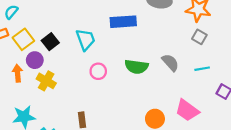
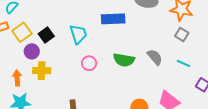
cyan line: (202, 69) -> (183, 63), turned 32
orange arrow: (18, 73) -> (17, 78), moved
yellow cross: (46, 81) -> (42, 71), turned -30

